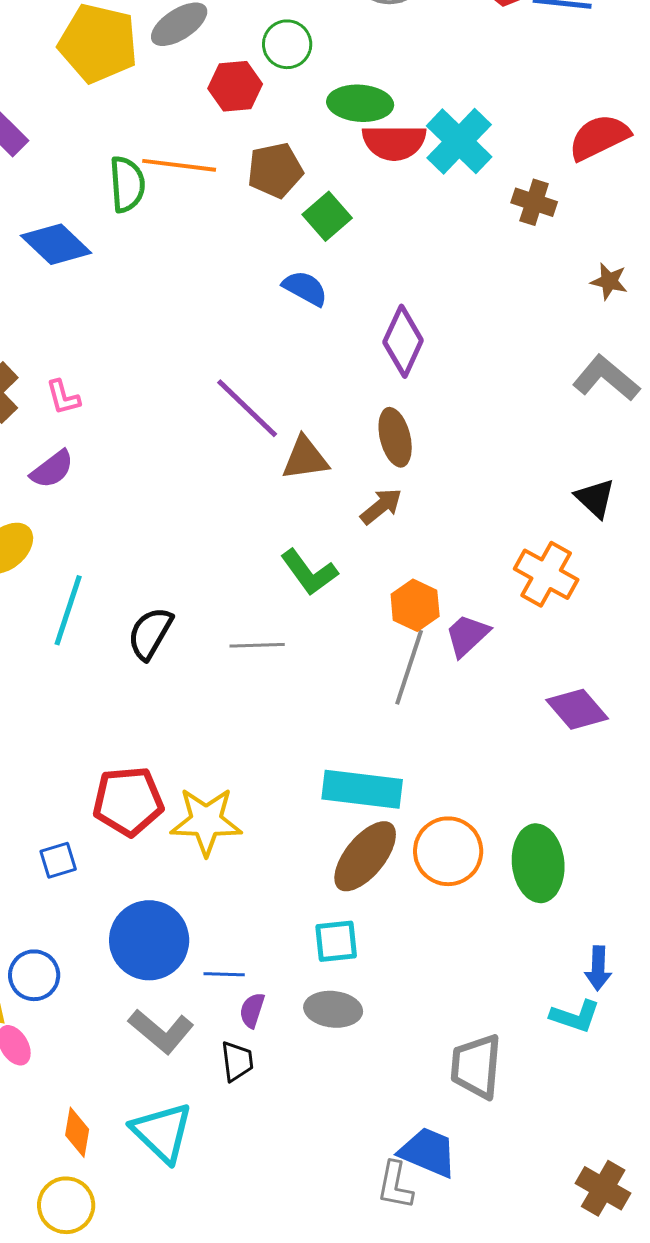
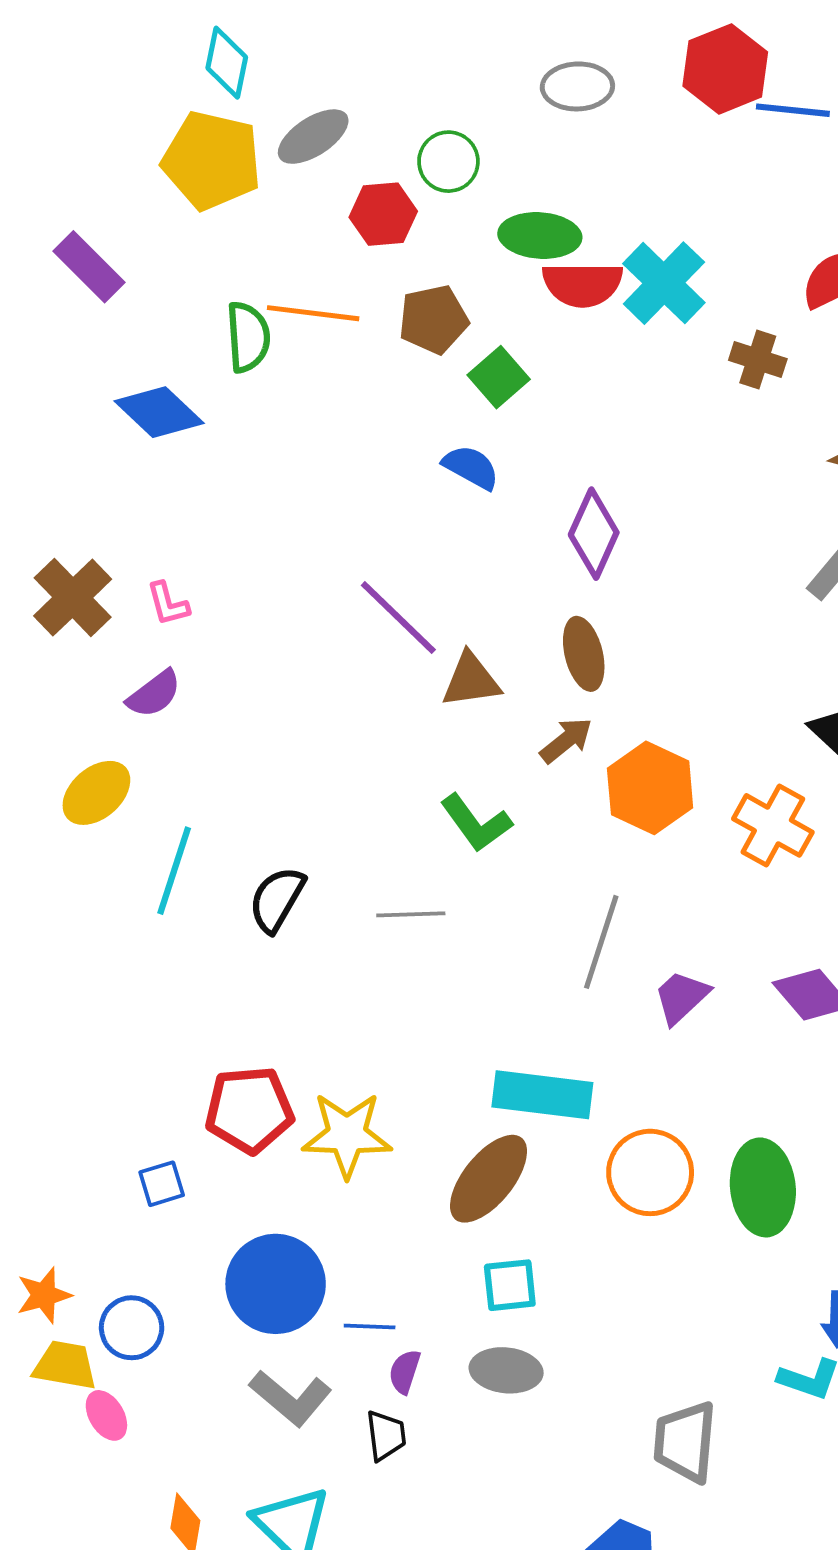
orange hexagon: (415, 605) -> (650, 788), moved, size x1.4
purple trapezoid: (467, 635) -> (681, 997), moved
brown ellipse: (365, 856) -> (489, 1179), moved

